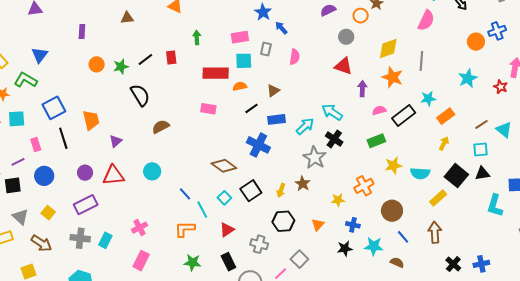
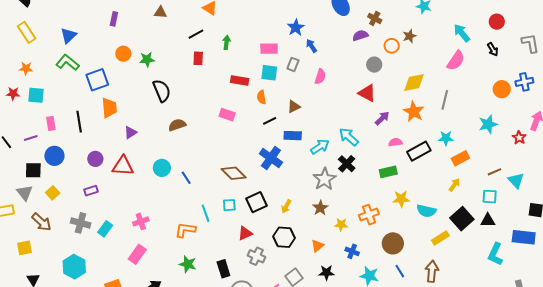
black line: (145, 60) -> (196, 34), moved
red rectangle: (216, 73) -> (240, 80), size x0.7
green L-shape: (26, 80) -> (67, 63), moved
orange semicircle: (240, 86) -> (261, 97), turned -96
purple arrow: (362, 89) -> (382, 118), turned 35
blue square: (54, 108) -> (97, 80), moved
brown star: (303, 184) -> (320, 208), moved
black square: (13, 185) -> (33, 170), moved
blue line: (185, 194) -> (186, 178), moved
cyan square: (224, 198) -> (229, 205), turned 32
purple rectangle: (86, 205) -> (91, 191), size x0.6
red triangle: (227, 230) -> (245, 233), moved
black star: (345, 249) -> (326, 273), moved

